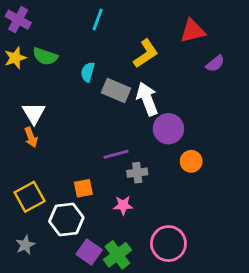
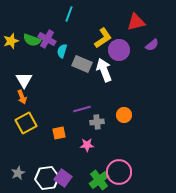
purple cross: (18, 20) -> (47, 39), moved
purple circle: (168, 129) -> (119, 50), moved
orange circle: (191, 161) -> (124, 115), moved
yellow square: (30, 197) -> (26, 123), moved
white hexagon: (66, 219) -> (47, 178), moved
green cross: (117, 255) -> (99, 180), moved

